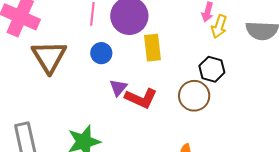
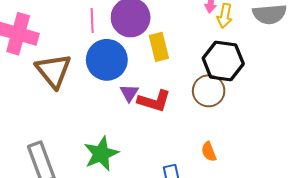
blue circle: (101, 53) -> (107, 60), size x1.8
black hexagon: (212, 69) -> (223, 61), size x1.5

